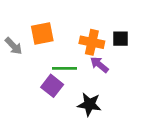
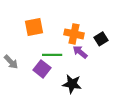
black square: (120, 39) -> (101, 39), moved, turned -32
gray arrow: (14, 46) -> (11, 62), moved

